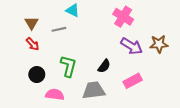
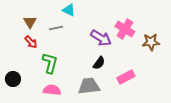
pink cross: (123, 17) -> (125, 29), moved
purple arrow: (132, 46) -> (101, 38), moved
green L-shape: (68, 66) -> (50, 63), moved
black circle: (37, 75) -> (13, 79), moved

